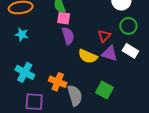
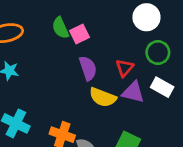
pink square: (64, 18) -> (79, 34), moved, turned -32
purple semicircle: (68, 36) -> (88, 68), moved

